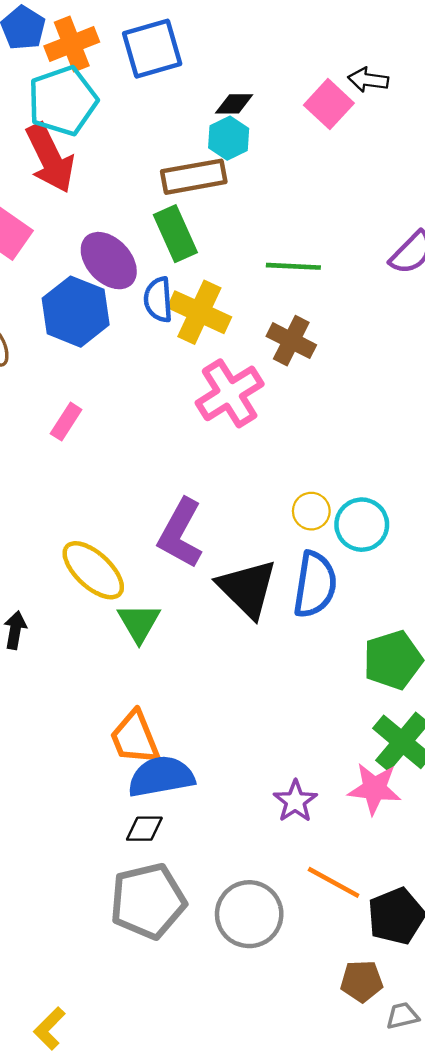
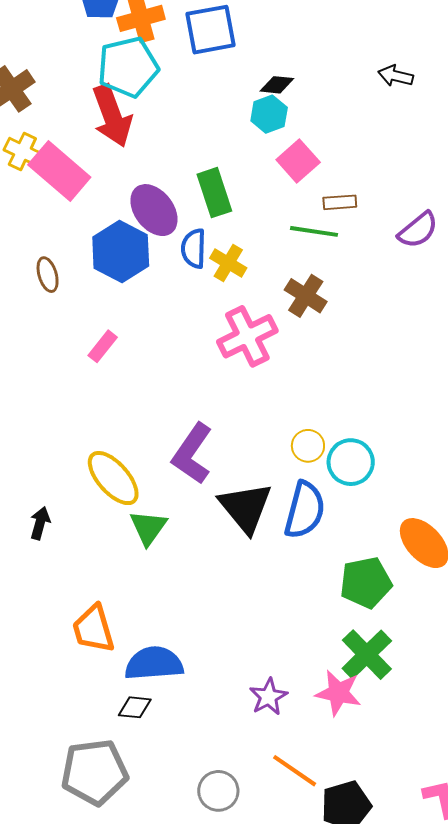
pink square: (329, 104) -> (298, 161), moved
brown rectangle: (194, 177) -> (340, 202), moved, size x0.6
yellow cross: (199, 312) -> (228, 263), size x0.7
orange trapezoid: (135, 738) -> (93, 629), moved
gray pentagon: (148, 901) -> (94, 772), moved
gray circle: (249, 914) -> (218, 791), size x0.7

